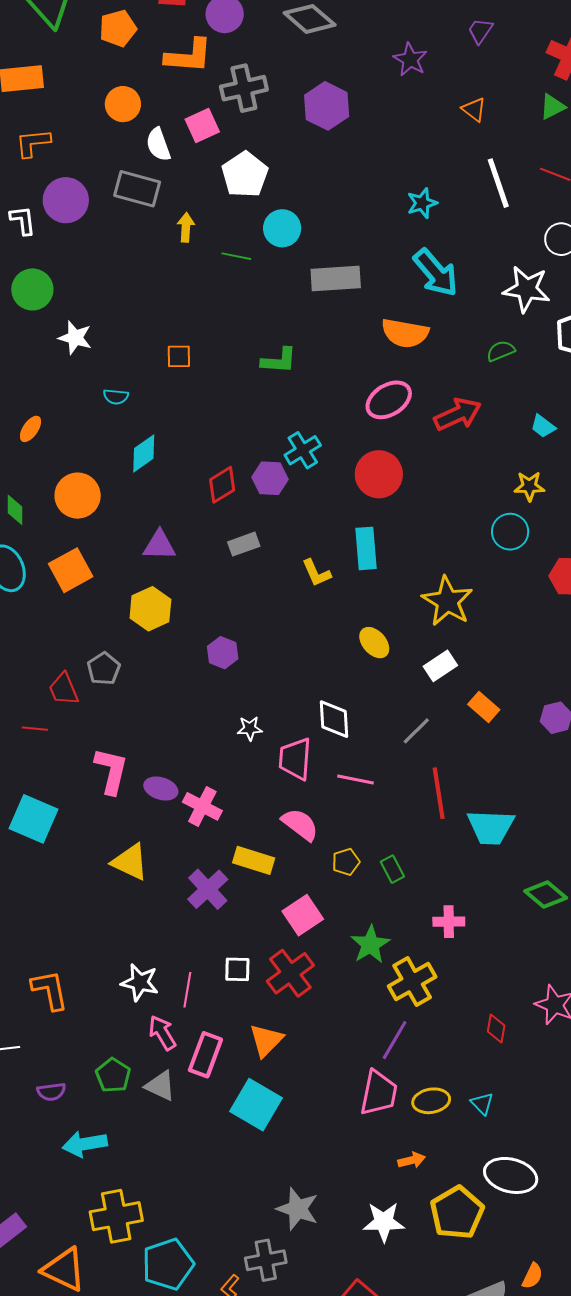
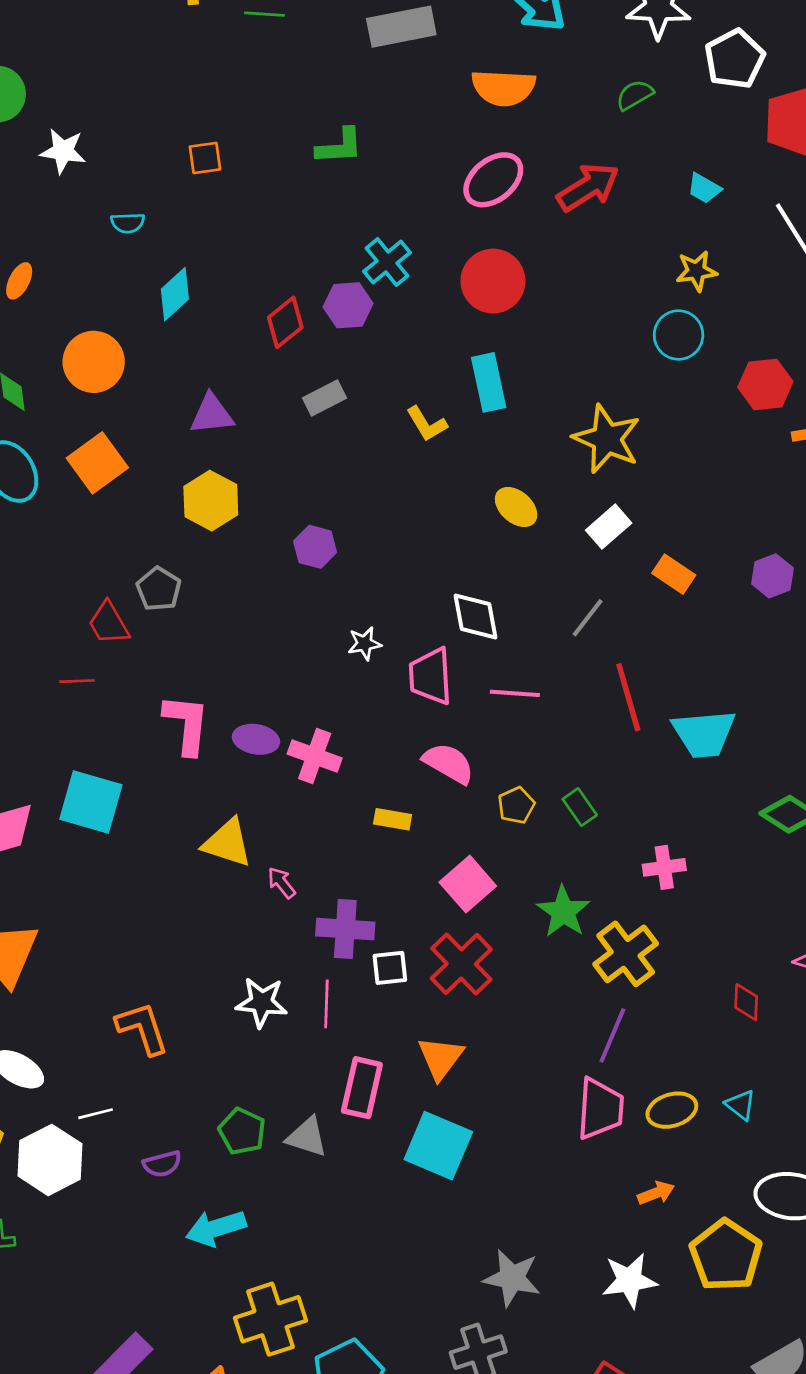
yellow rectangle: (254, 860) -> (393, 819), size x0.7
purple cross: (208, 889) -> (345, 929), moved, turned -36
pink arrow: (162, 1033) -> (281, 883), moved, size x0.7

